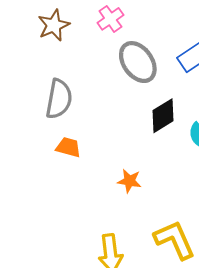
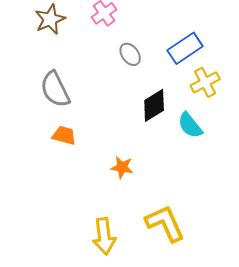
gray ellipse: (138, 62) -> (130, 54), size x0.6
gray semicircle: (59, 99) -> (55, 89), turned 144

